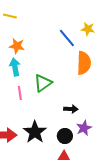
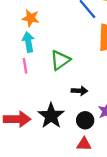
pink line: (20, 93) -> (25, 66), moved
black arrow: (71, 109) -> (79, 91), moved

